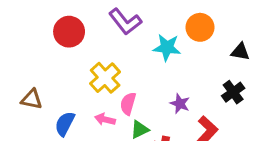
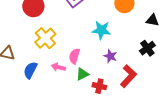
cyan star: (167, 47) -> (101, 30), moved
yellow cross: (105, 78) -> (45, 38), moved

